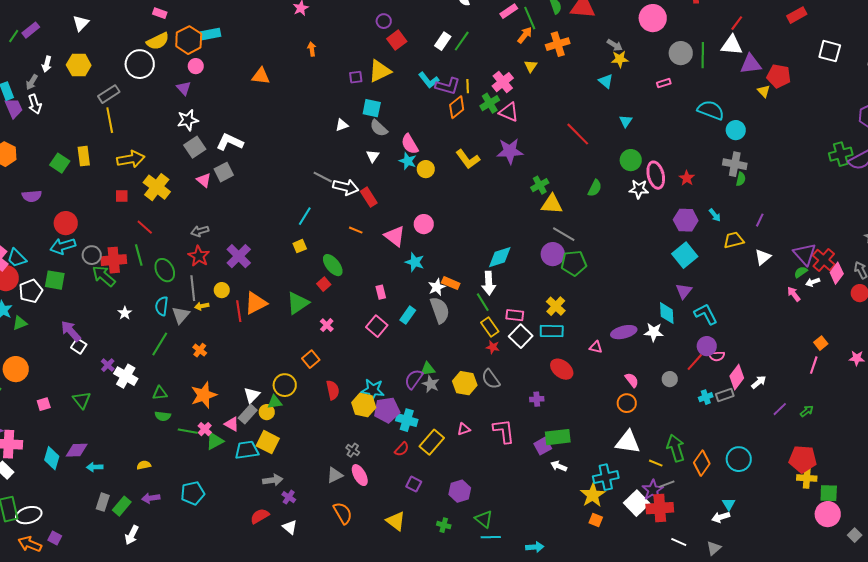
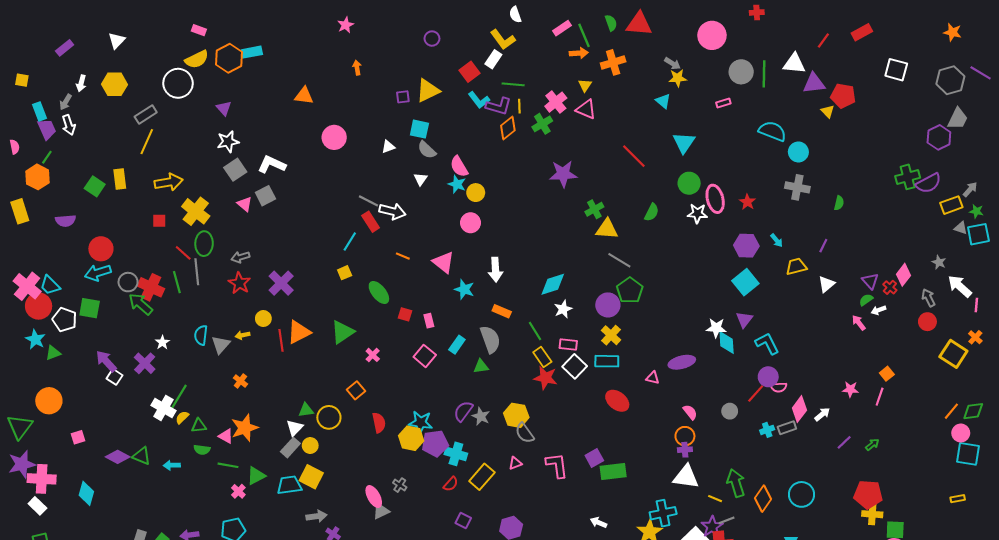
red line: (737, 23) -> (823, 41), moved
orange arrow: (525, 35) -> (579, 53), turned 48
green line: (14, 36) -> (47, 157), moved
red square: (397, 40) -> (469, 72), moved
green line: (462, 41) -> (513, 84), moved, turned 60
pink circle: (196, 66) -> (334, 137), moved, size x1.5
pink triangle: (509, 112) -> (586, 109), moved
yellow line: (110, 120) -> (147, 142), turned 35
cyan triangle: (626, 121) -> (684, 143), size x1.6
yellow L-shape: (468, 159) -> (503, 40), moved
green semicircle: (741, 179) -> (839, 203), moved
red rectangle: (369, 197) -> (371, 222), moved
pink circle: (424, 224) -> (470, 223), moved
purple circle: (553, 254) -> (608, 305), moved
purple triangle: (805, 254) -> (870, 281), size x0.7
red cross: (114, 260) -> (151, 287), turned 30
red cross: (824, 260) -> (890, 287), size x0.6
green pentagon: (574, 263) -> (630, 290), turned -30
green ellipse: (165, 270) -> (204, 244), moved, turned 30
pink diamond: (837, 273) -> (904, 275), moved
white arrow: (489, 283) -> (495, 270), moved
red square: (324, 284) -> (405, 314), moved, turned -32
white star: (437, 287) -> (563, 309), moved
gray line: (193, 288) -> (197, 272), moved
white pentagon: (31, 291) -> (65, 320), turned -30
white star: (654, 332) -> (716, 328), moved
green line: (160, 344) -> (179, 397), moved
red star: (493, 347) -> (545, 378), size x1.6
pink star: (857, 358) -> (850, 389), moved
purple cross: (108, 365) -> (145, 363), moved, size x1.5
green triangle: (428, 369) -> (481, 366), moved
gray semicircle: (491, 379) -> (525, 433), moved
purple cross: (537, 399) -> (685, 450), moved
green triangle: (82, 400) -> (142, 456), moved, turned -30
green triangle: (275, 402) -> (306, 410), moved
pink triangle: (232, 424) -> (226, 436), moved
pink cross: (205, 429) -> (238, 491), moved
purple square: (543, 446) -> (594, 458), moved
purple diamond: (77, 450) -> (118, 457), moved, turned 30
yellow semicircle: (144, 465) -> (182, 417), moved, turned -32
white arrow: (559, 466) -> (599, 523), moved
cyan arrow: (95, 467) -> (172, 465), moved
pink ellipse: (360, 475) -> (374, 497), moved

